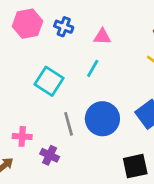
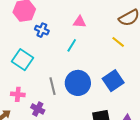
blue cross: (64, 27) -> (42, 30), moved
cyan square: (49, 81) -> (22, 60), moved

